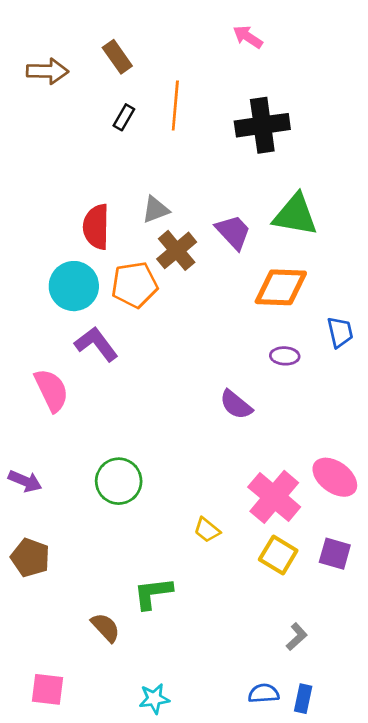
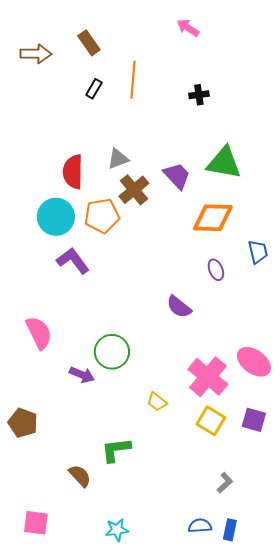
black cross: (262, 125) -> (199, 95), size x0.5
purple ellipse: (285, 356) -> (216, 270), turned 65
pink semicircle: (51, 390) -> (39, 333), moved
purple arrow: (25, 481) -> (82, 375), moved
green circle: (119, 481) -> (112, 352), moved

